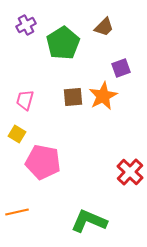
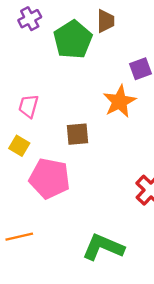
brown trapezoid: (104, 27) -> (105, 21), moved, turned -45
brown square: (73, 97) -> (78, 134), moved

